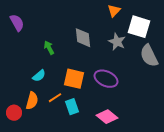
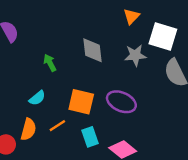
gray star: (117, 42) -> (135, 55), turned -30
cyan rectangle: (72, 107) -> (90, 137), moved

